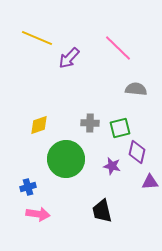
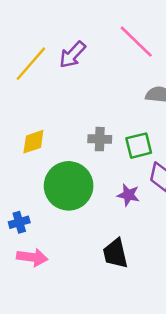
yellow line: (37, 38) -> (31, 64), moved, turned -72

